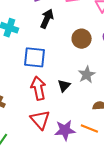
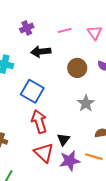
black arrow: (47, 19) -> (41, 52), turned -114
blue square: (35, 57) -> (32, 91), turned 30
black triangle: (64, 86) -> (63, 139), moved

